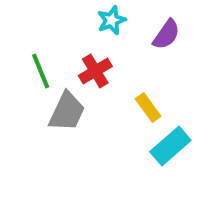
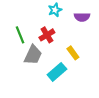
purple semicircle: (166, 34) -> (82, 17), turned 56
cyan rectangle: (170, 146) -> (57, 72), moved

